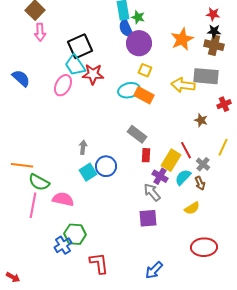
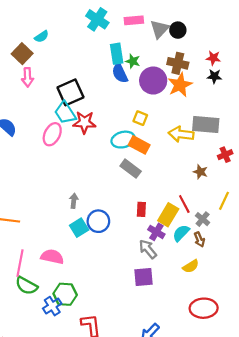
purple circle: (139, 43) -> (153, 81), moved
brown cross: (214, 45) -> (178, 63), moved
gray rectangle: (137, 134) -> (131, 169), moved
green semicircle: (39, 182) -> (26, 286), moved

